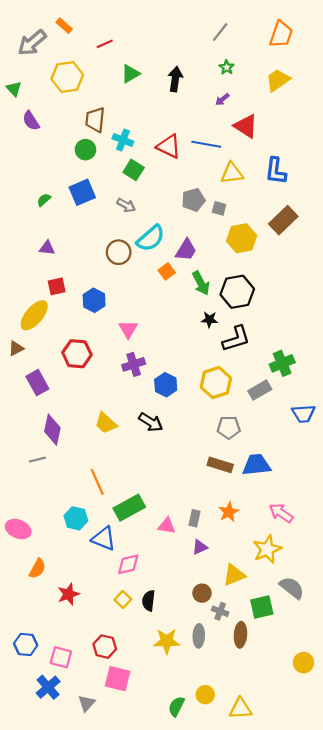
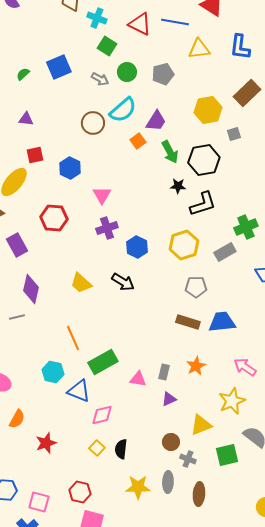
green circle: (85, 150) -> (127, 72), moved
gray square: (219, 208) -> (234, 134), moved, turned -32
brown ellipse: (240, 635) -> (199, 494), moved

